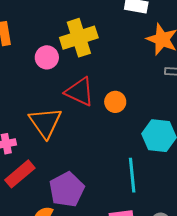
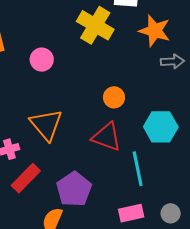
yellow cross: (79, 38) -> (95, 25), moved, turned -36
red triangle: (80, 92) -> (107, 137), moved

